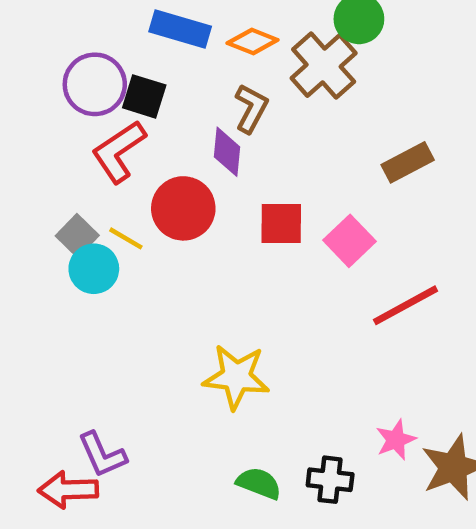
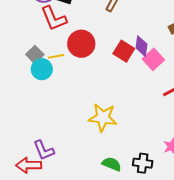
red L-shape: (119, 152) -> (54, 18), turned -80
purple diamond: (227, 152) -> (142, 46), moved
red square: (281, 223) -> (124, 51), turned 30
yellow line: (126, 238) -> (56, 56), turned -42

